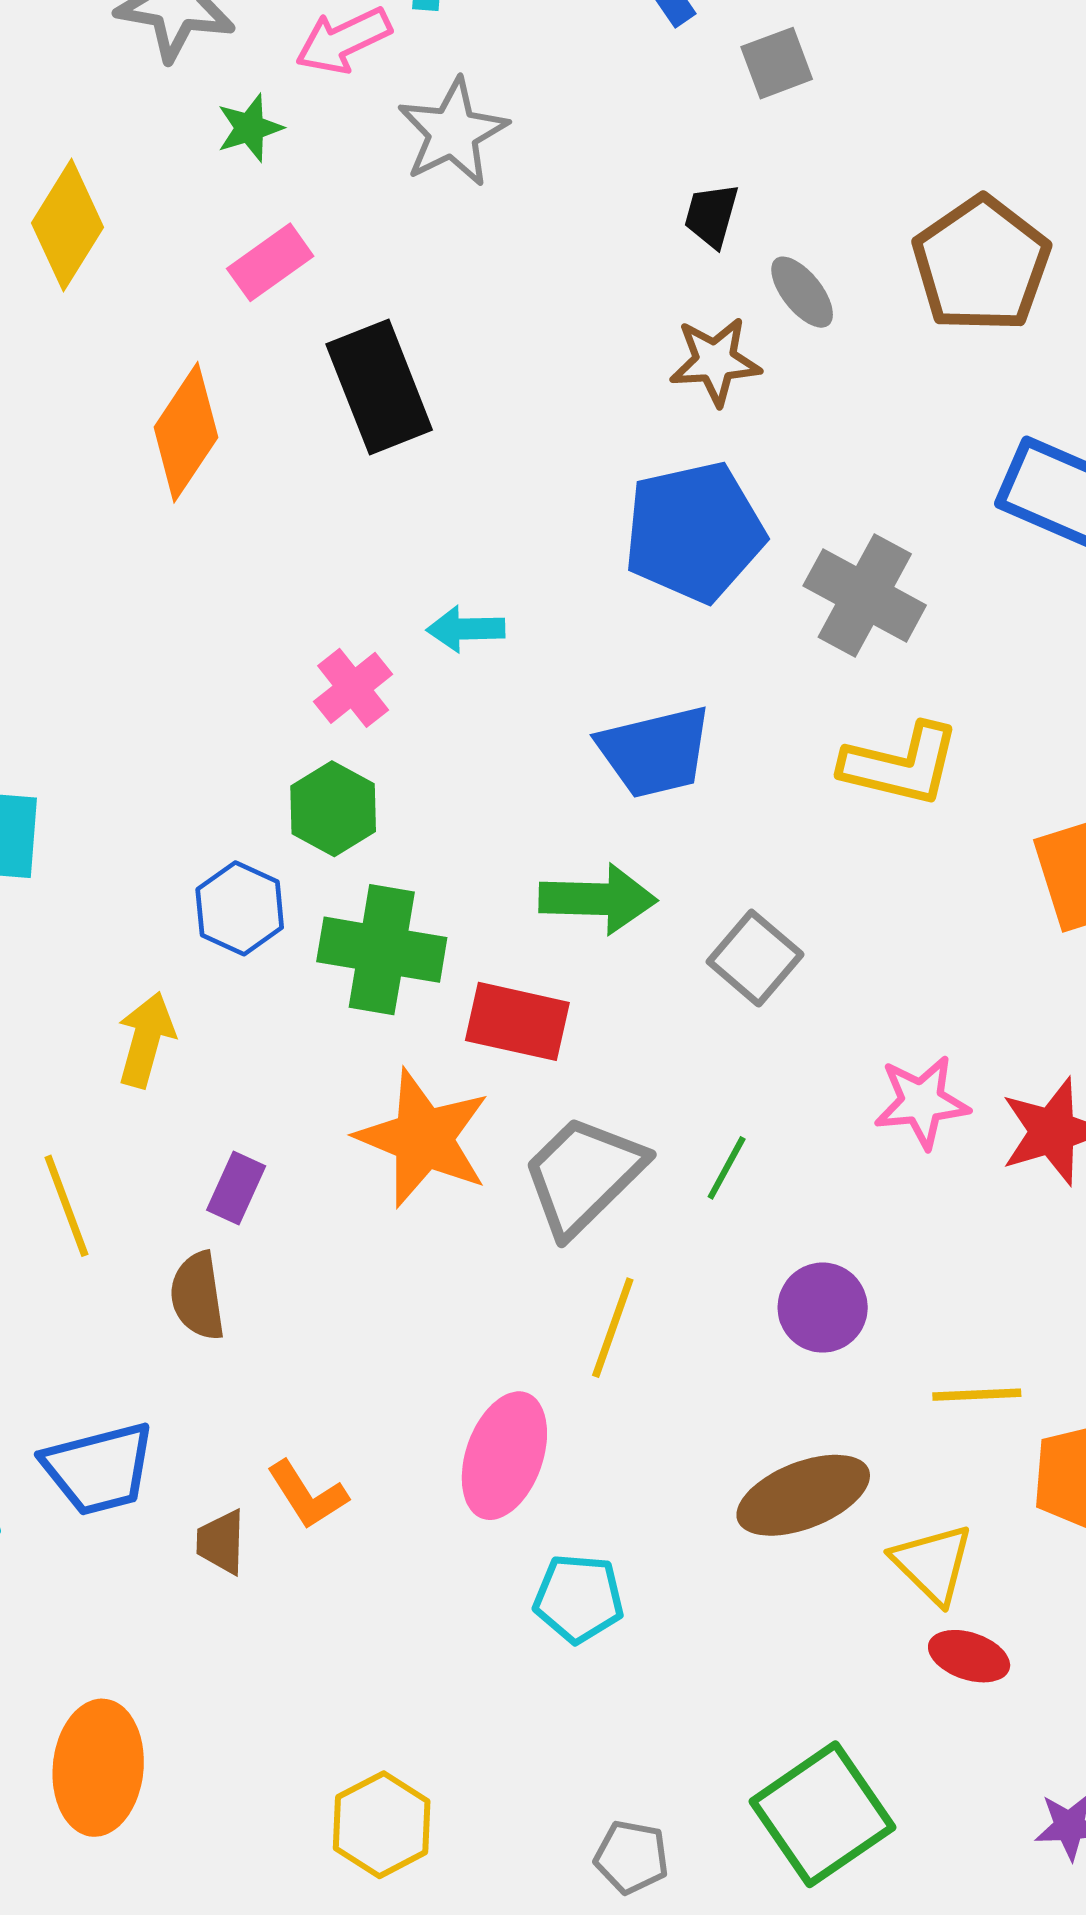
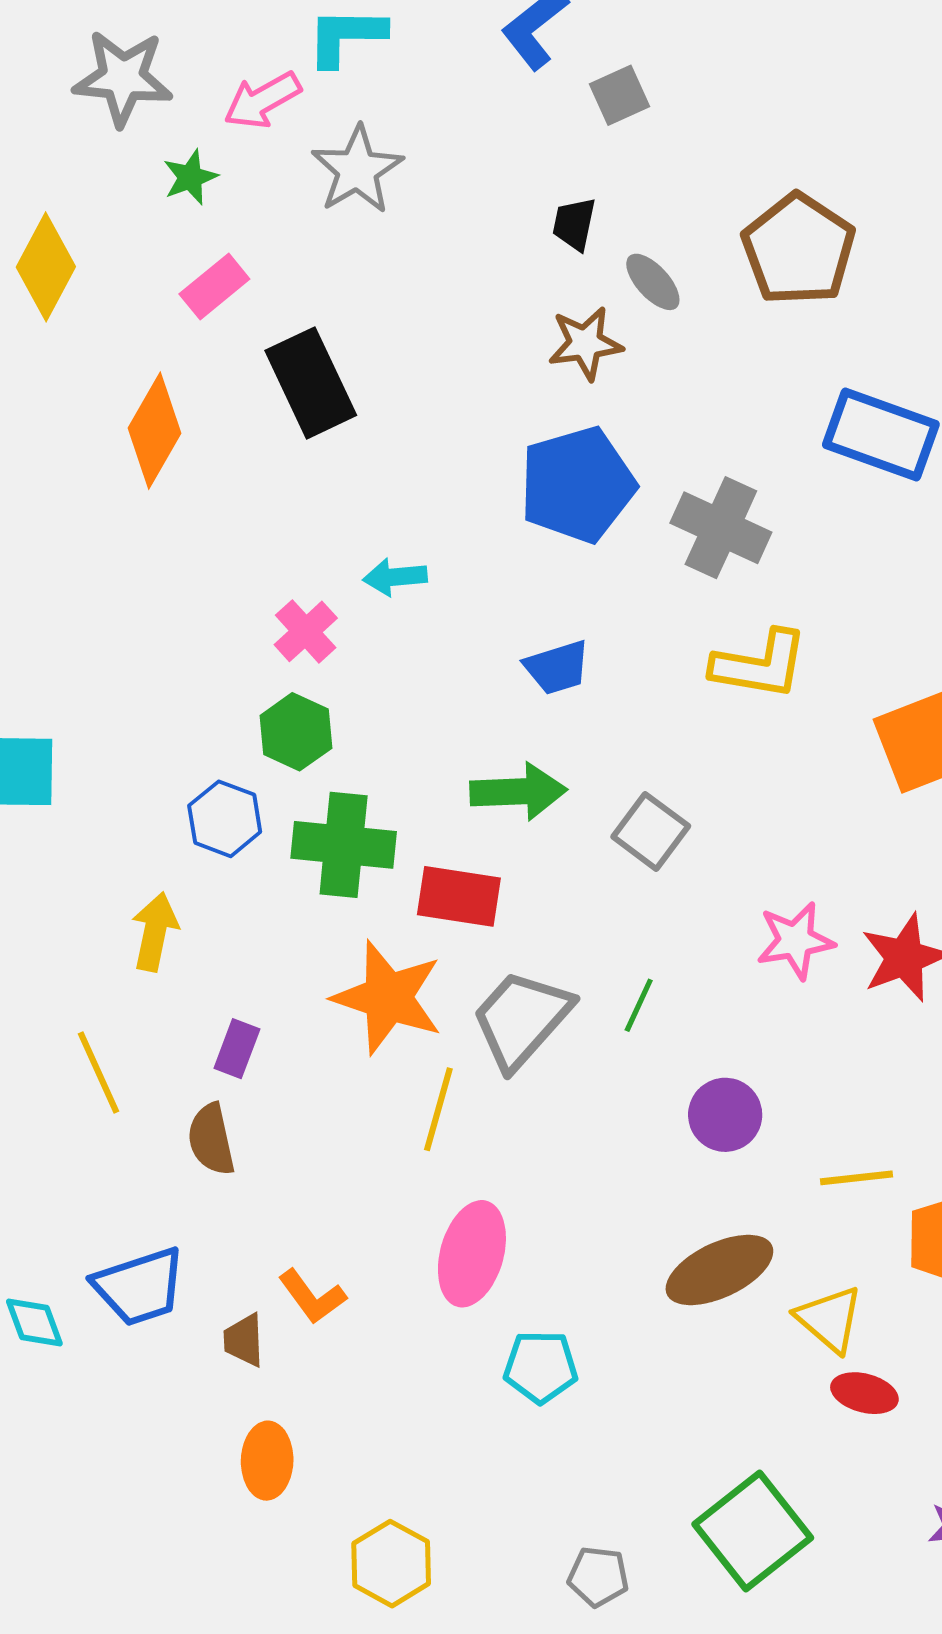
blue trapezoid: (655, 752) -> (557, 667), size x0.7
yellow line: (613, 1328) -> (438, 1109), moved
orange ellipse: (98, 1768) -> (267, 1461), moved, size x0.7

